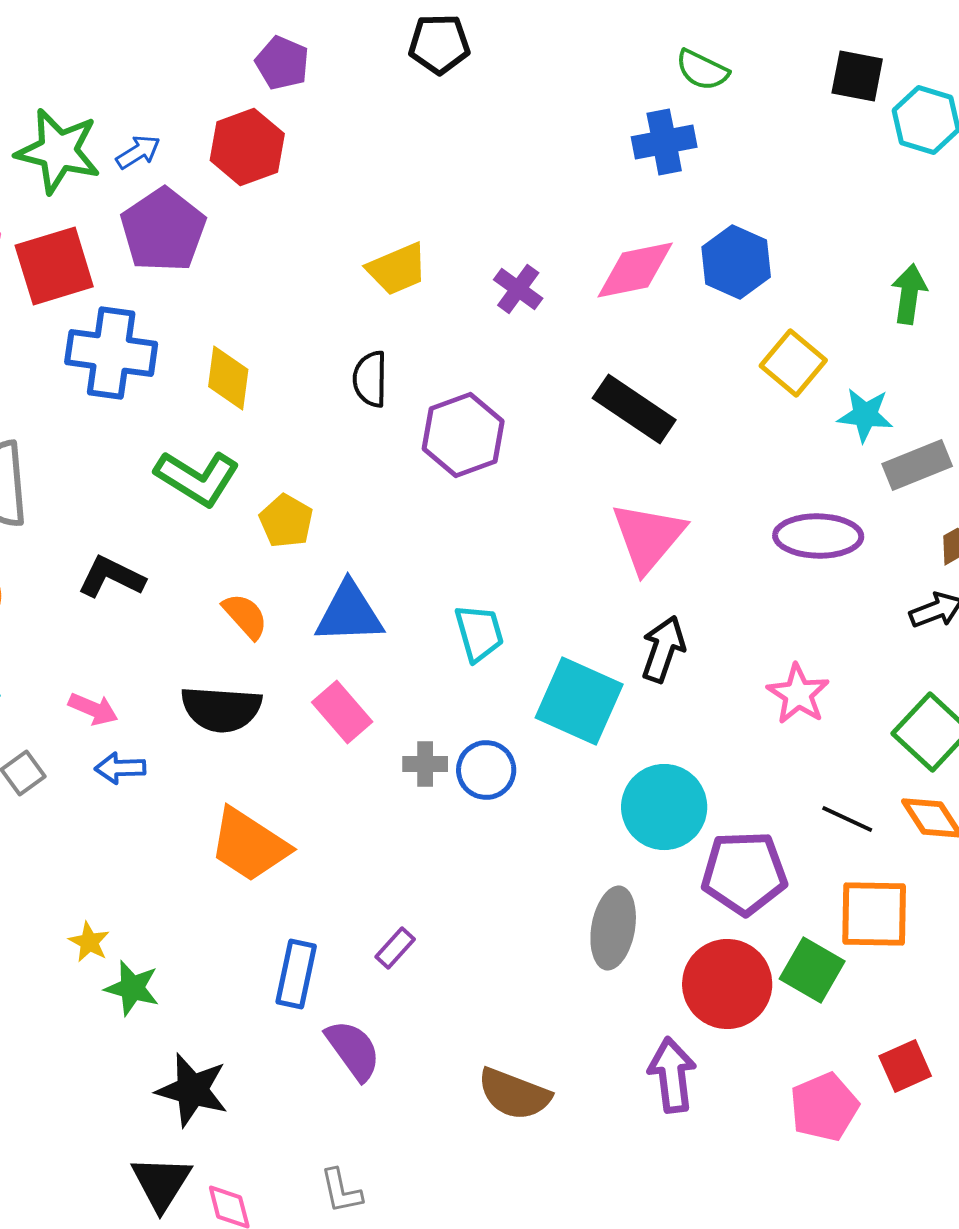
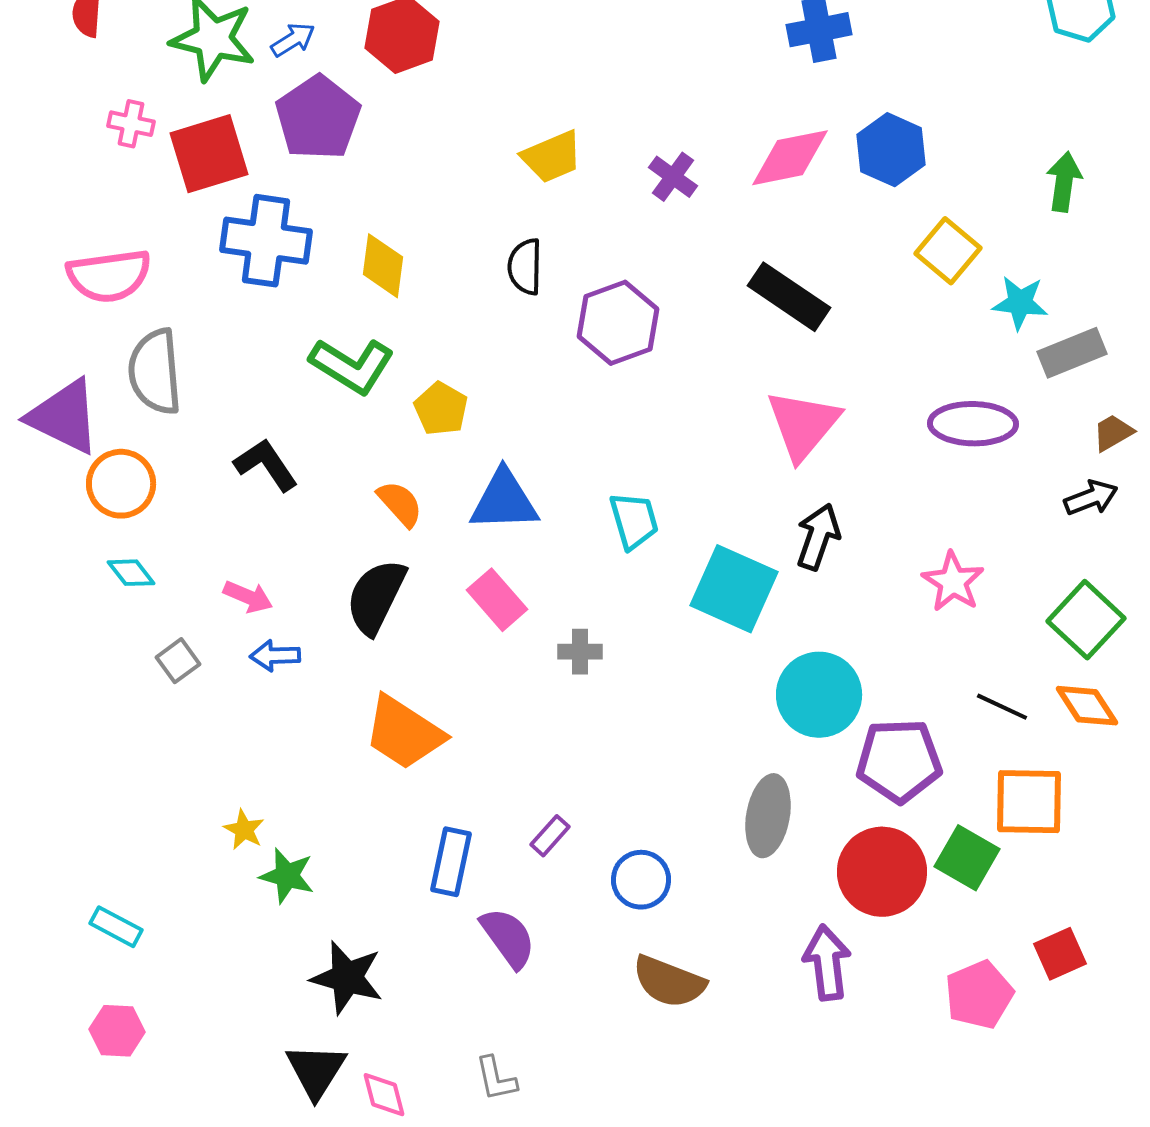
black L-shape: (111, 577) -> (266, 465), turned 30
black semicircle: (221, 709) -> (376, 597), turned 112
blue circle: (486, 770) -> (641, 880), moved

